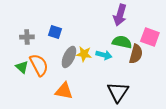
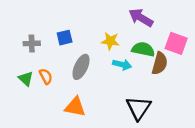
purple arrow: (120, 15) -> (141, 18), turned 105
blue square: (55, 32) -> (65, 38), turned -32
yellow star: (84, 54) -> (110, 41), moved
orange semicircle: (39, 65) -> (46, 76), size x0.6

